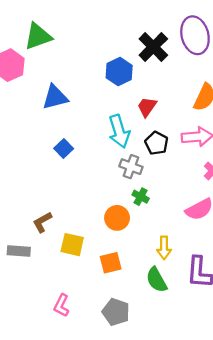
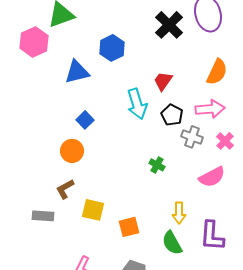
blue hexagon: (119, 72) -> (112, 48), moved
gray cross: (131, 167) -> (192, 137), moved
orange circle: (117, 218) -> (72, 151), moved

